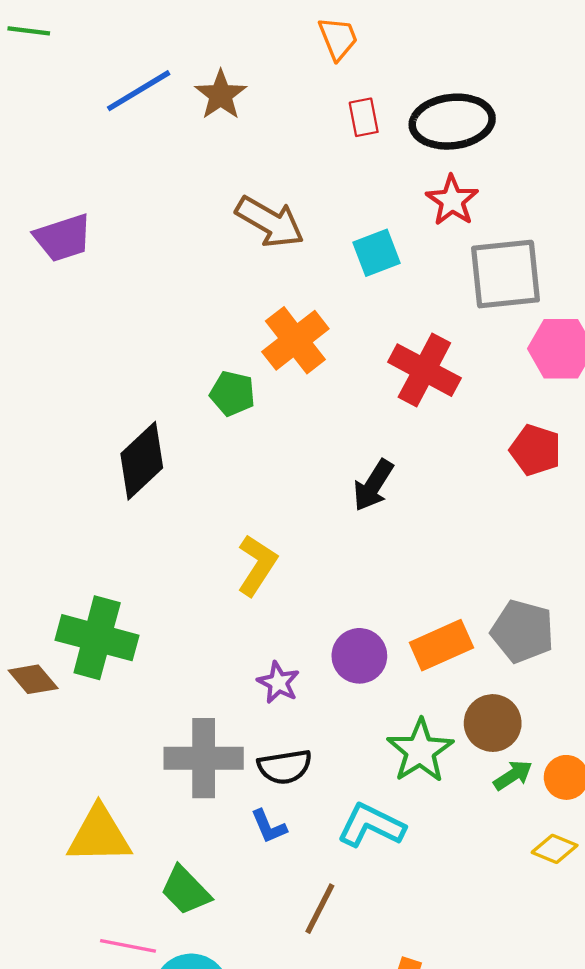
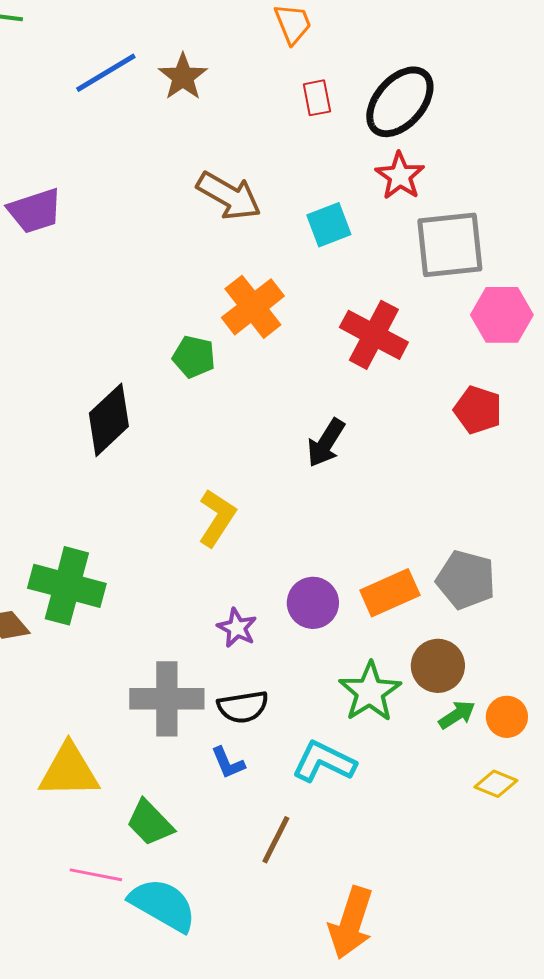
black ellipse: (452, 122) -> (400, 102), turned -42

